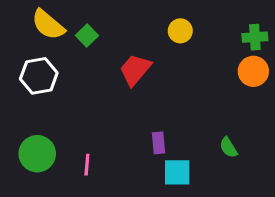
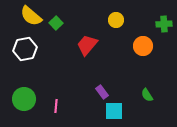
orange circle: (253, 71) -> (143, 46), moved
purple rectangle: (158, 143) -> (102, 92), turned -32

